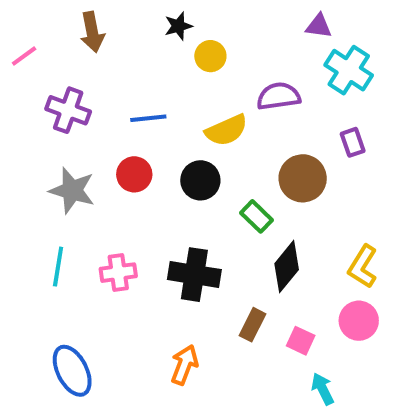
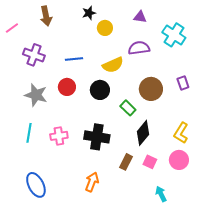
purple triangle: (319, 26) -> (140, 17), moved
purple rectangle: (353, 142) -> (183, 83), moved
pink square: (301, 341) -> (150, 162), moved

